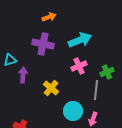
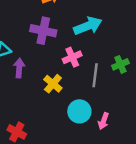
pink cross: (79, 66) -> (72, 57), moved
gray line: (96, 90) -> (95, 75), moved

